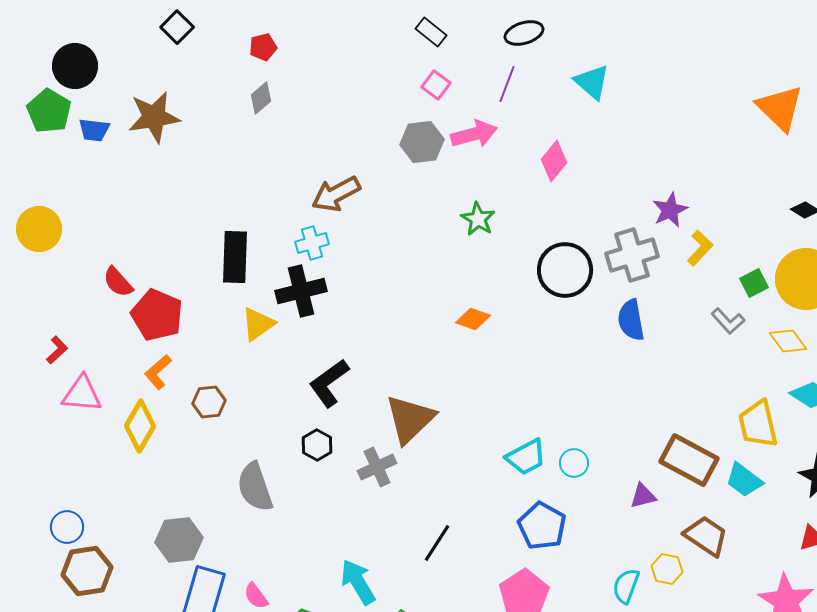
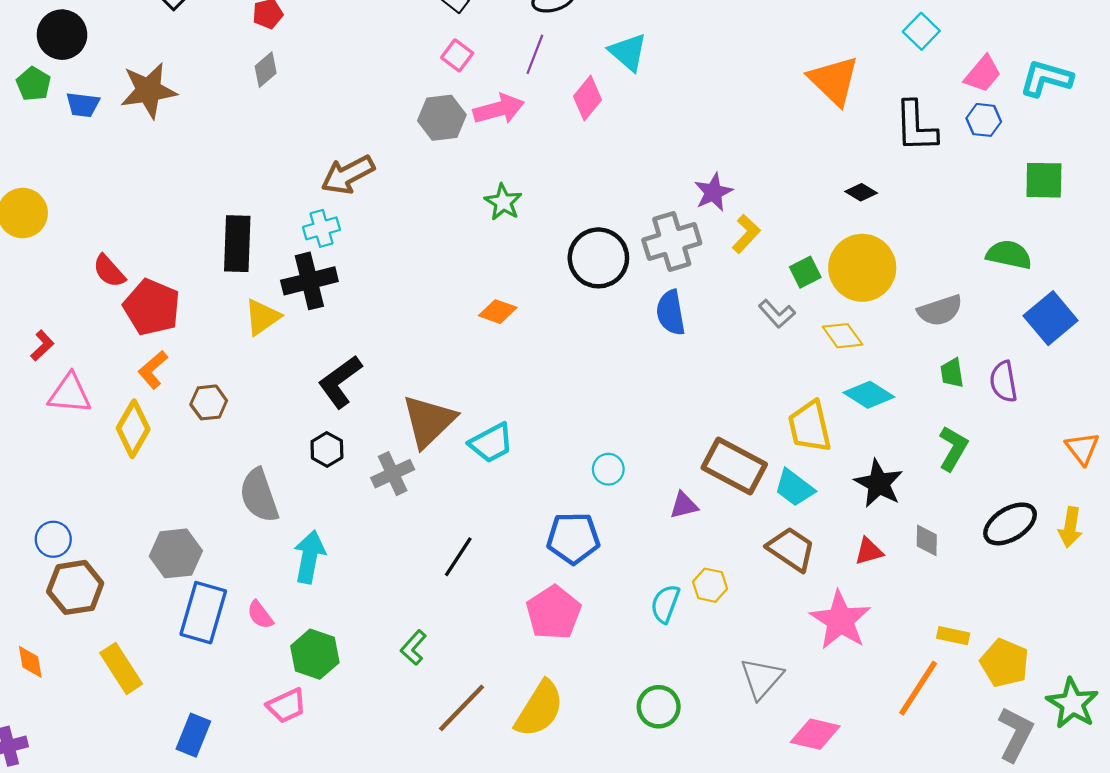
green pentagon: (49, 111) -> (34, 84), size x0.7
pink diamond: (554, 161) -> (587, 98), moved
cyan trapezoid: (526, 457) -> (491, 443), moved
blue pentagon: (542, 526) -> (573, 538), turned -30
brown trapezoid: (706, 536) -> (791, 549), moved
cyan arrow: (358, 582) -> (309, 557), moved, turned 42

